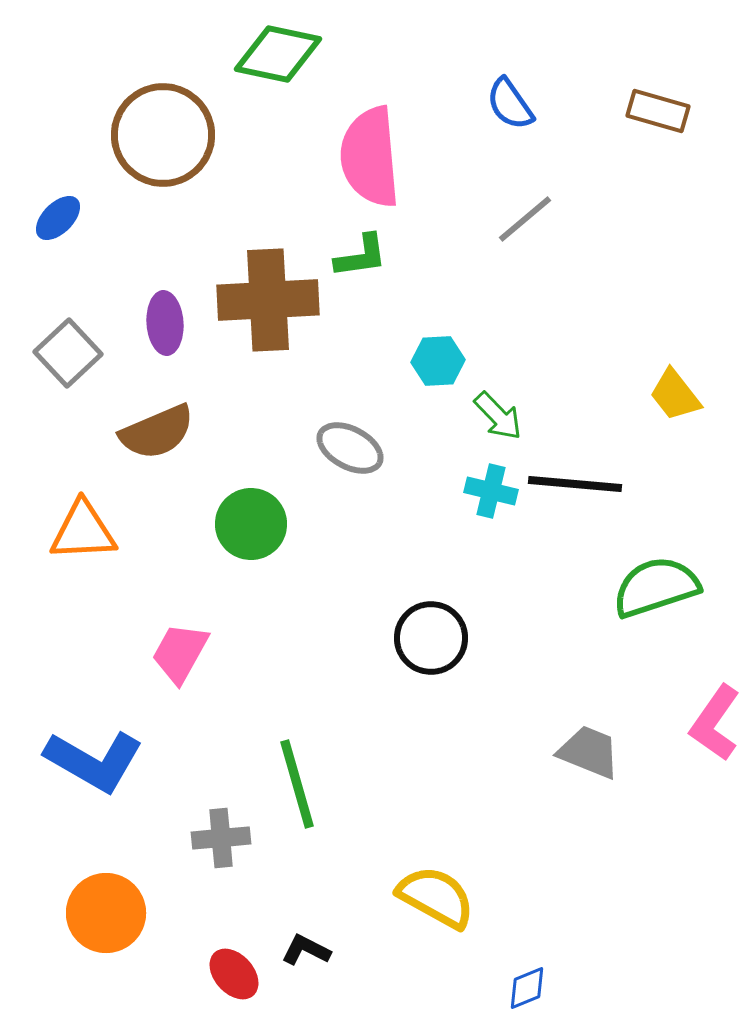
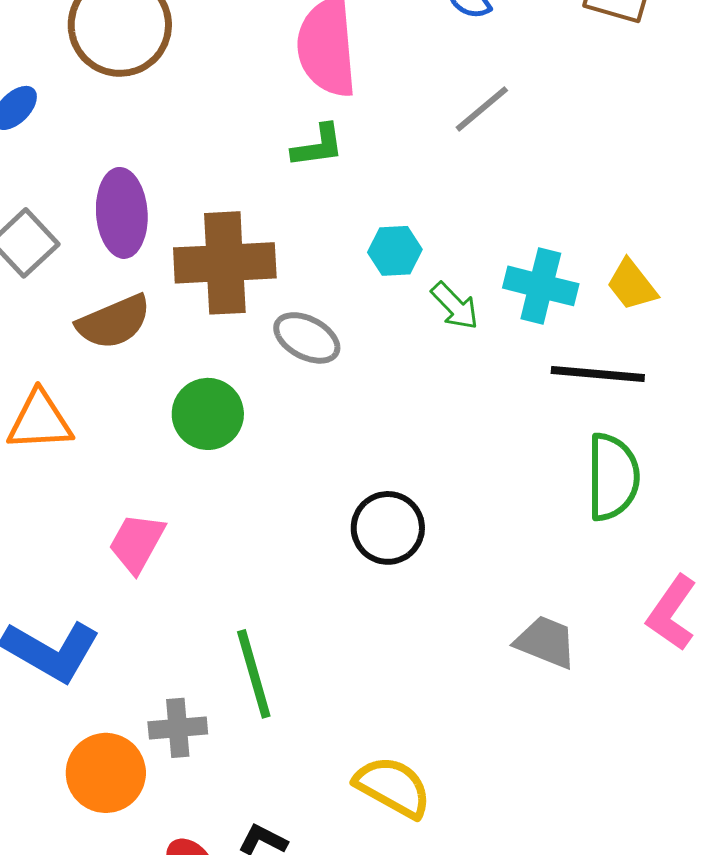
brown cross: (268, 300) -> (225, 263), moved
purple ellipse: (165, 323) -> (122, 213), size x1.4
black line: (575, 484) -> (598, 374), moved
cyan cross: (491, 491) -> (541, 286), moved, size x1.4
green semicircle: (656, 587) -> (613, 477), turned 108
orange circle: (106, 913) -> (106, 773), moved

